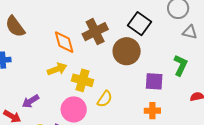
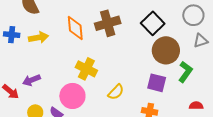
gray triangle: (190, 32) -> (201, 41), turned -42
brown circle: (127, 51) -> (166, 50), moved
yellow arrow: (57, 69) -> (38, 37), moved
yellow semicircle: (105, 99) -> (116, 92), moved

